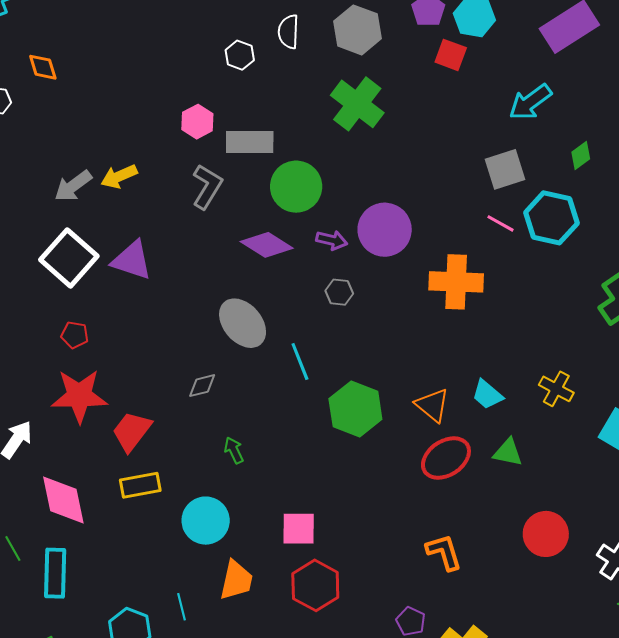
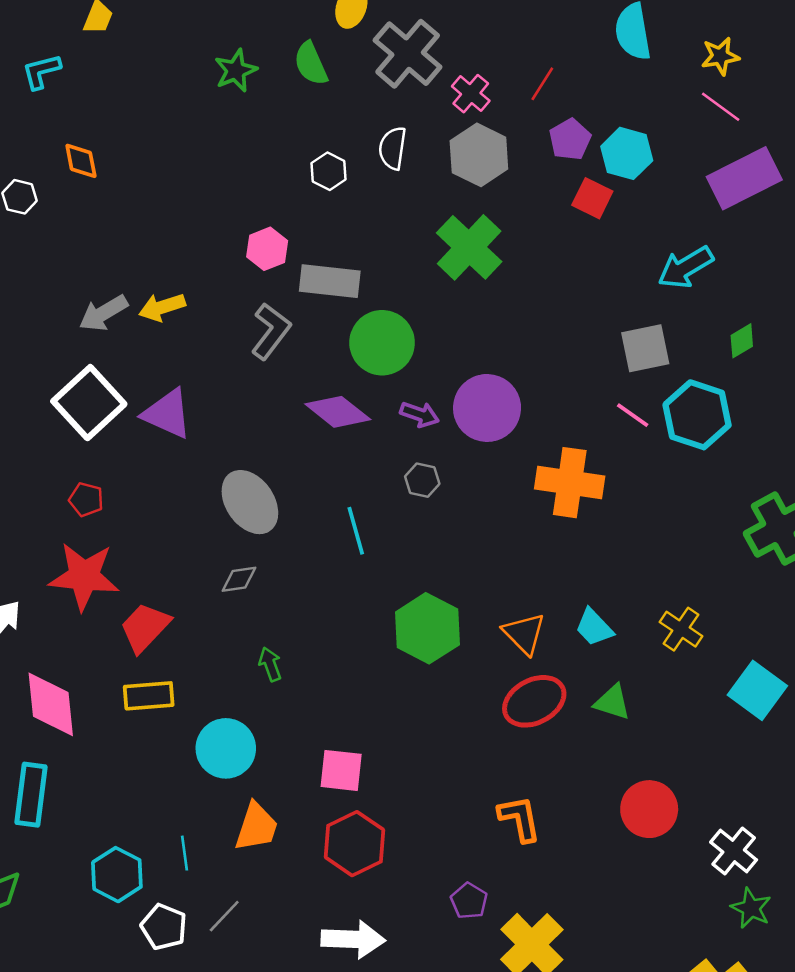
gray ellipse: (243, 323) -> (250, 502), moved
cyan line: (300, 362) -> (356, 531), moved

